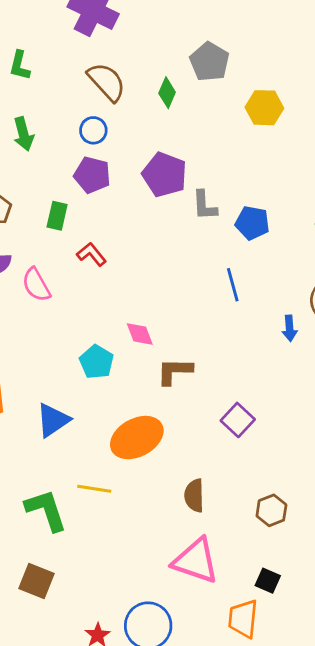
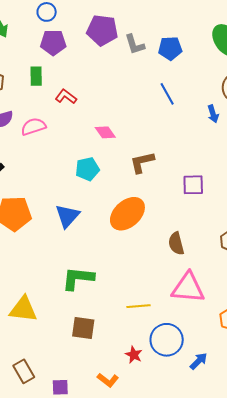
pink semicircle: (36, 285) -> (33, 127), turned 115
pink diamond: (140, 334) -> (105, 132), moved
cyan pentagon: (97, 362) -> (87, 169), turned -30
purple square: (238, 420) -> (193, 185), turned -30
yellow line: (94, 489) -> (139, 306), moved
green L-shape: (46, 510) -> (78, 278), turned -52

